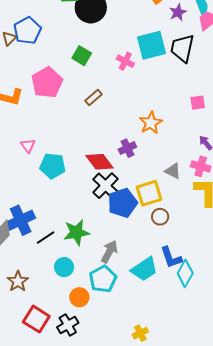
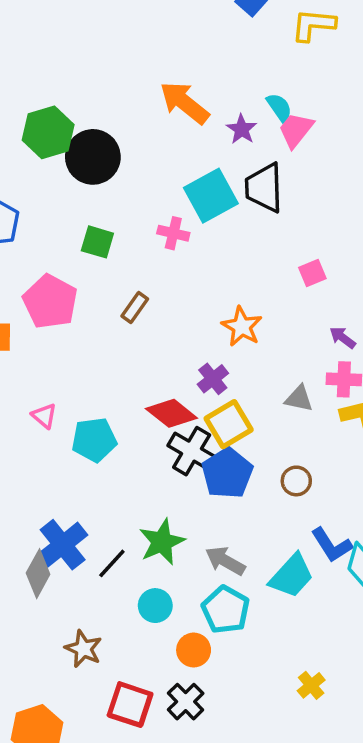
yellow square: (149, 193) -> (229, 424), moved
gray arrow: (109, 252) -> (225, 561), turned -75

